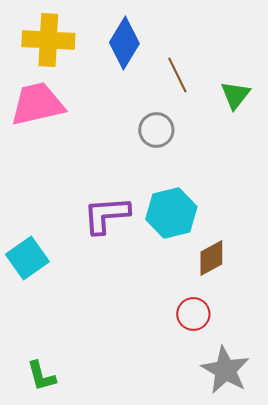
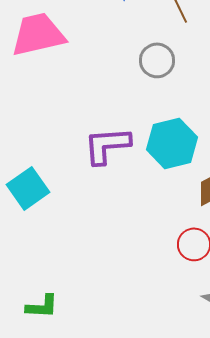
green L-shape: (41, 376) -> (42, 306), turned -72

